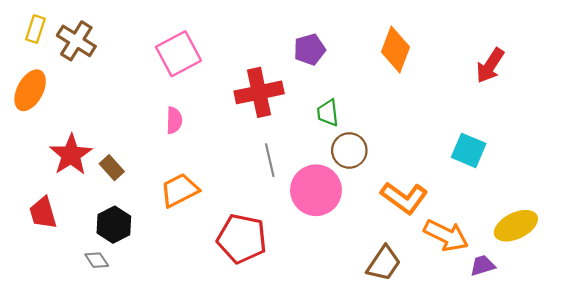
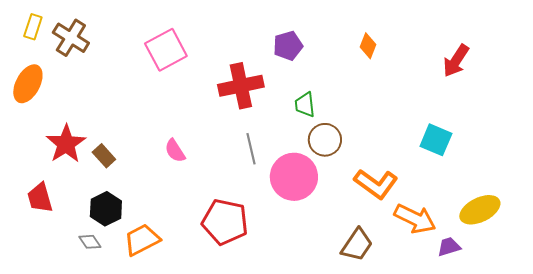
orange diamond: (396, 49) -> (368, 46), size x0.6
pink semicircle: (174, 120) -> (175, 151), moved, turned 145
orange trapezoid: (179, 190) -> (142, 240), moved

